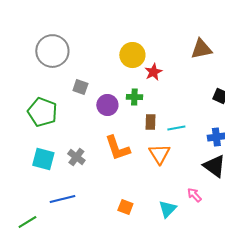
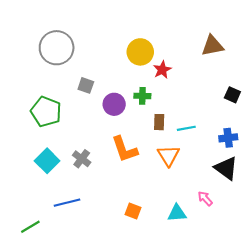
cyan square: (43, 159) -> (47, 161), turned 30
cyan triangle: (167, 209) -> (177, 213), turned 42

